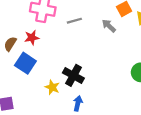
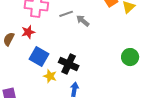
gray arrow: (109, 26) -> (83, 21), moved
blue square: (25, 63) -> (39, 57), moved

